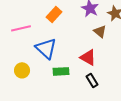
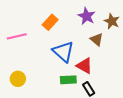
blue triangle: (46, 48) -> (63, 52), moved
green rectangle: (61, 71) -> (68, 80), moved

